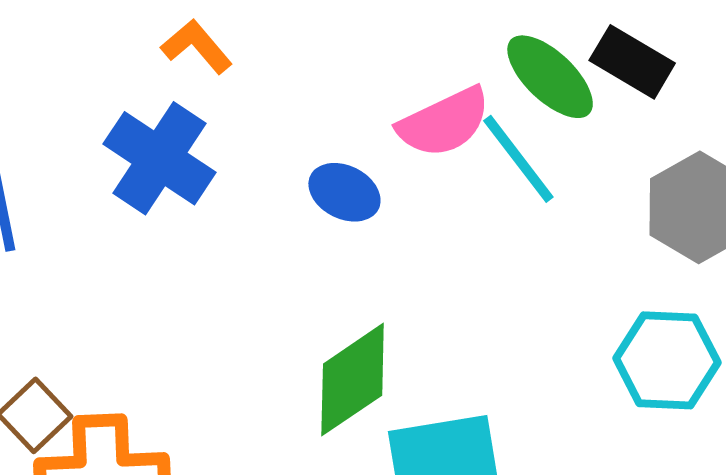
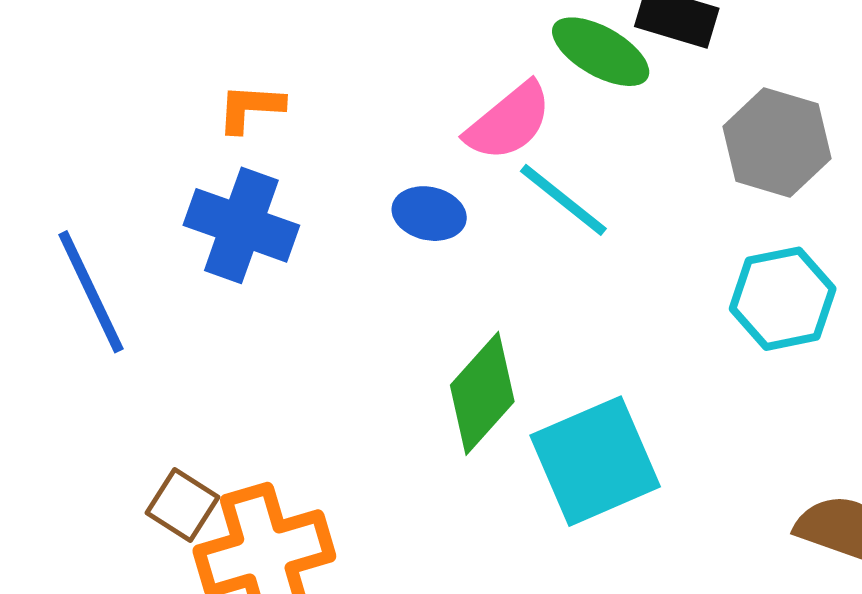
orange L-shape: (197, 47) -> (250, 108), turned -32
cyan line: (518, 159) -> (563, 200), moved

